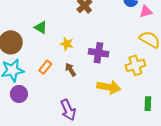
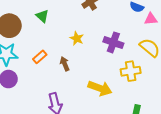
yellow star: (67, 44) -> (77, 38), moved
purple cross: (98, 53) -> (113, 42), moved

